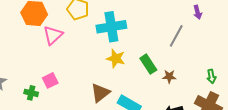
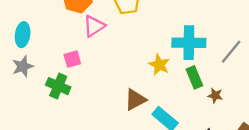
cyan cross: (111, 27) -> (189, 43), moved
pink square: (50, 80) -> (72, 59), moved
green cross: (31, 93) -> (58, 86), size x1.5

